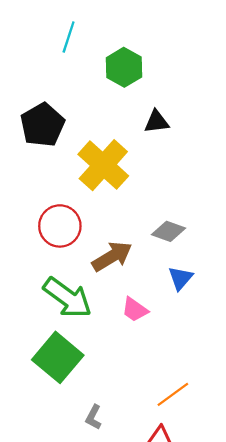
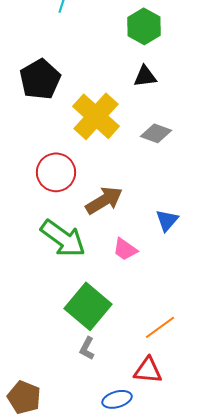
green hexagon: (124, 67) -> (144, 26), moved
gray diamond: (168, 231) -> (156, 133), moved
green square: (58, 357) -> (88, 306), moved

